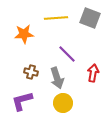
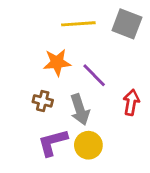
orange star: (24, 34) -> (57, 62), moved
purple L-shape: (22, 101) -> (53, 142), moved

